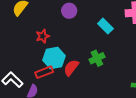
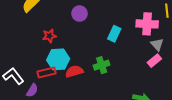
cyan rectangle: (105, 26) -> (114, 34), turned 63
red semicircle: (71, 68) -> (74, 71), turned 30

